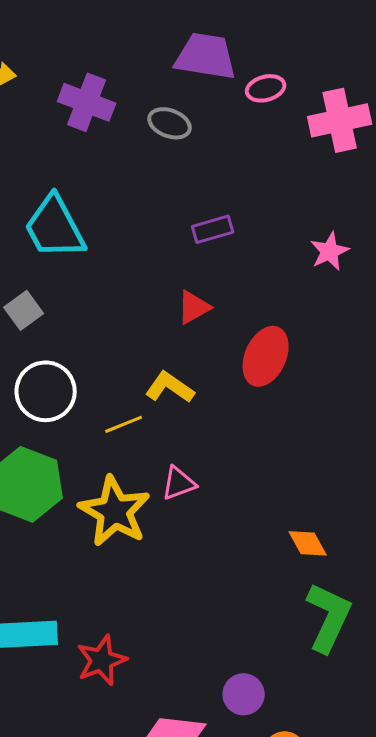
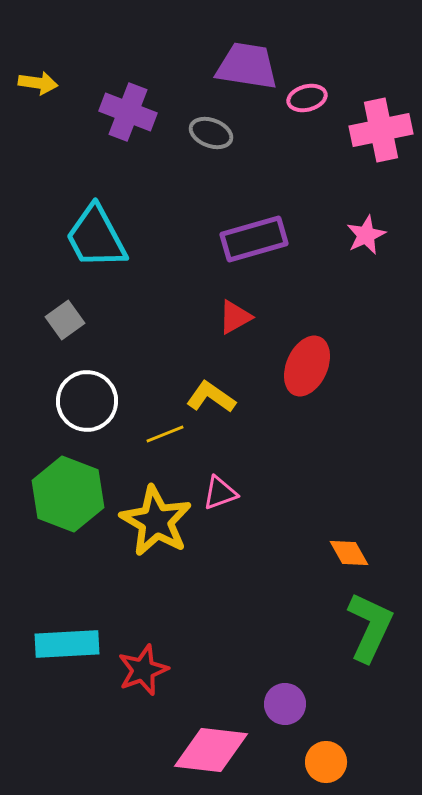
purple rectangle: (213, 229) -> (254, 239), size x1.6
pink star: (330, 251) -> (366, 235), moved

